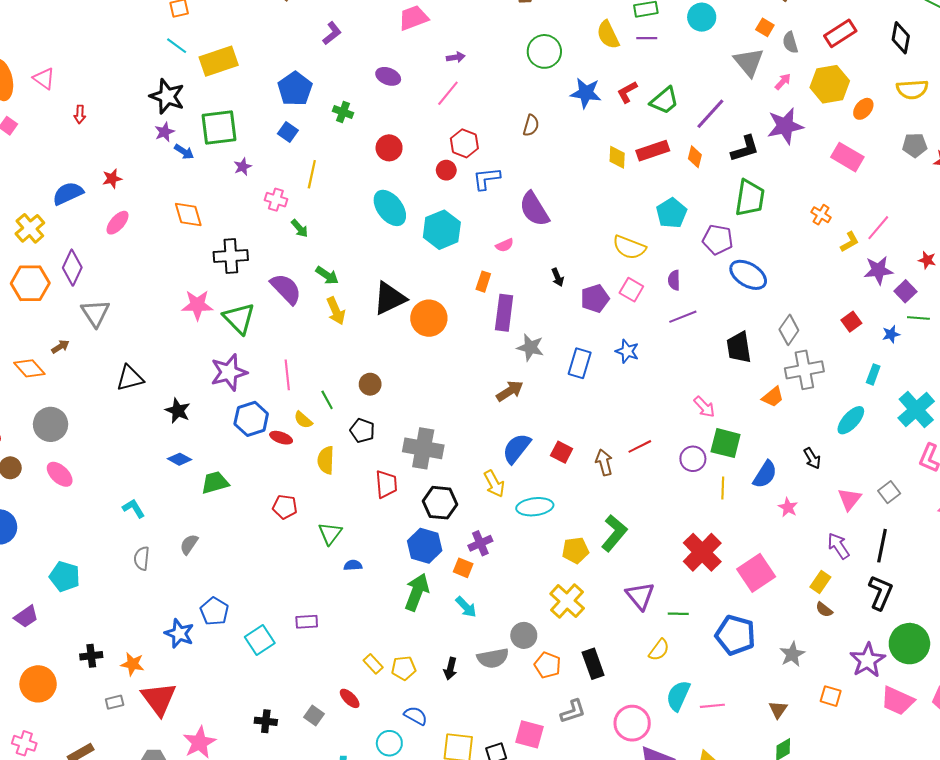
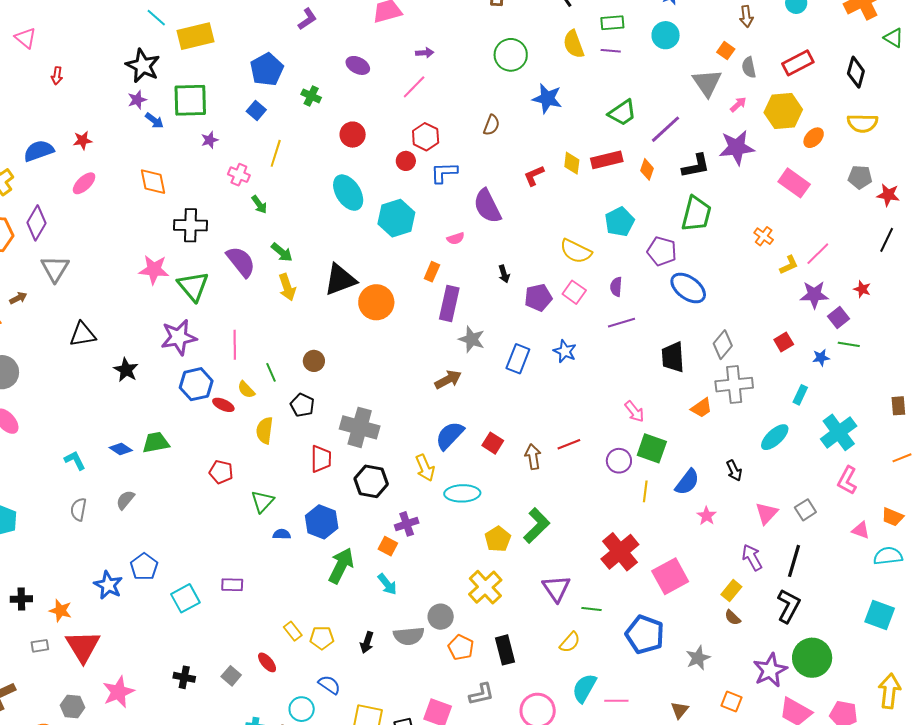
red L-shape: (627, 92) -> (534, 176), moved
blue diamond: (179, 459) -> (121, 449), moved
blue hexagon: (425, 546) -> (322, 522), moved
yellow pentagon: (575, 550) -> (498, 539), turned -30

